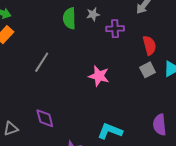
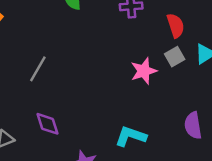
gray line: (42, 62) -> (38, 69), moved
pink star: (99, 76) -> (144, 71), moved, turned -30

